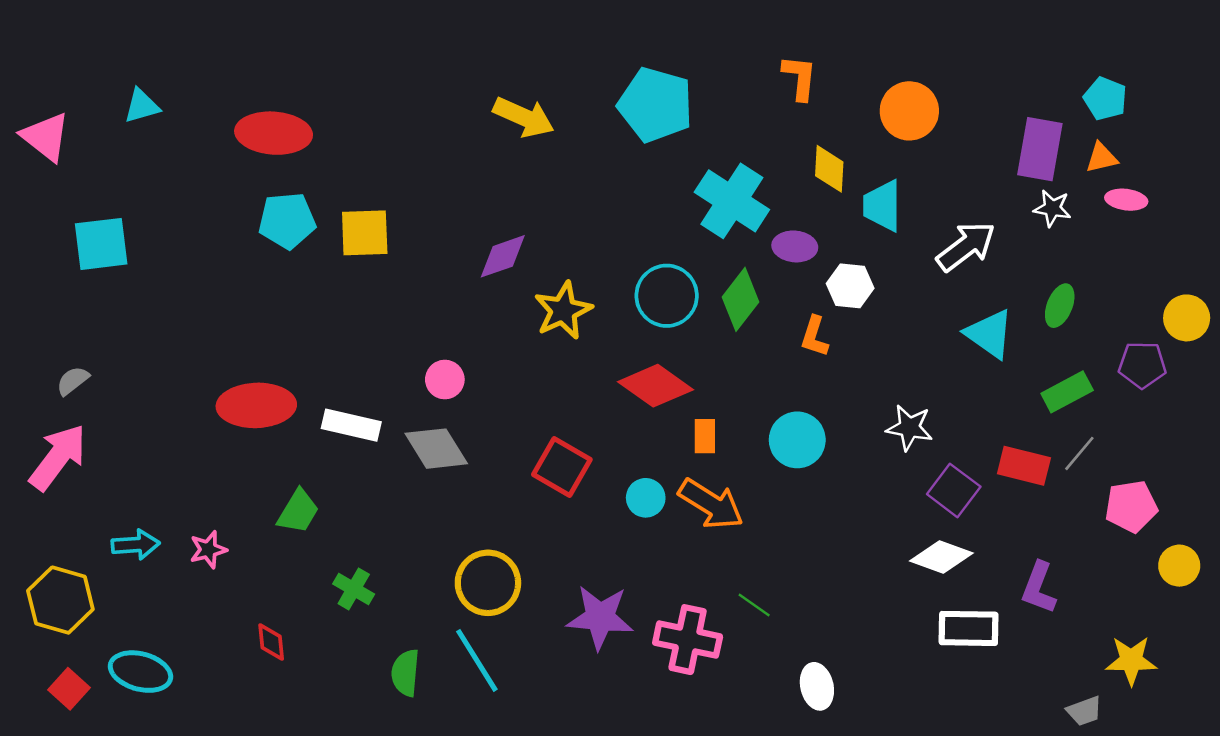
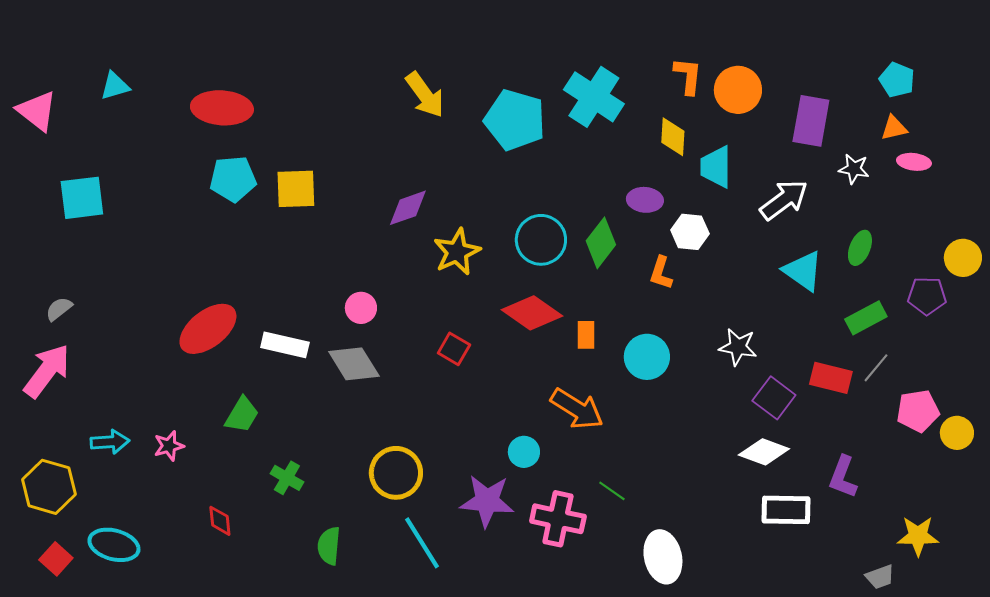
orange L-shape: (800, 78) -> (688, 76), moved
cyan pentagon: (656, 105) -> (515, 120), moved
yellow arrow: (524, 117) -> (425, 95), turned 30
purple rectangle: (1040, 149) -> (811, 121), moved
cyan cross: (732, 201) -> (594, 97), moved
red ellipse: (256, 405) -> (208, 329), turned -36
orange rectangle: (705, 436) -> (586, 335), moved
red square: (562, 467) -> (454, 349), moved, size x0.7
cyan circle: (646, 498) -> (524, 452), moved
yellow circle: (1179, 566) -> (957, 433), moved
cyan line: (477, 660) -> (422, 543), moved
white ellipse: (817, 686) -> (663, 557), size x1.4

